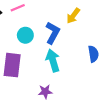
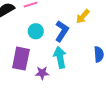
purple star: (45, 92) -> (42, 73), moved

